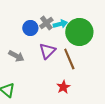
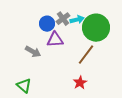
purple triangle: (47, 51) -> (55, 40), moved, turned 42
brown line: (69, 59) -> (86, 55), turned 60

